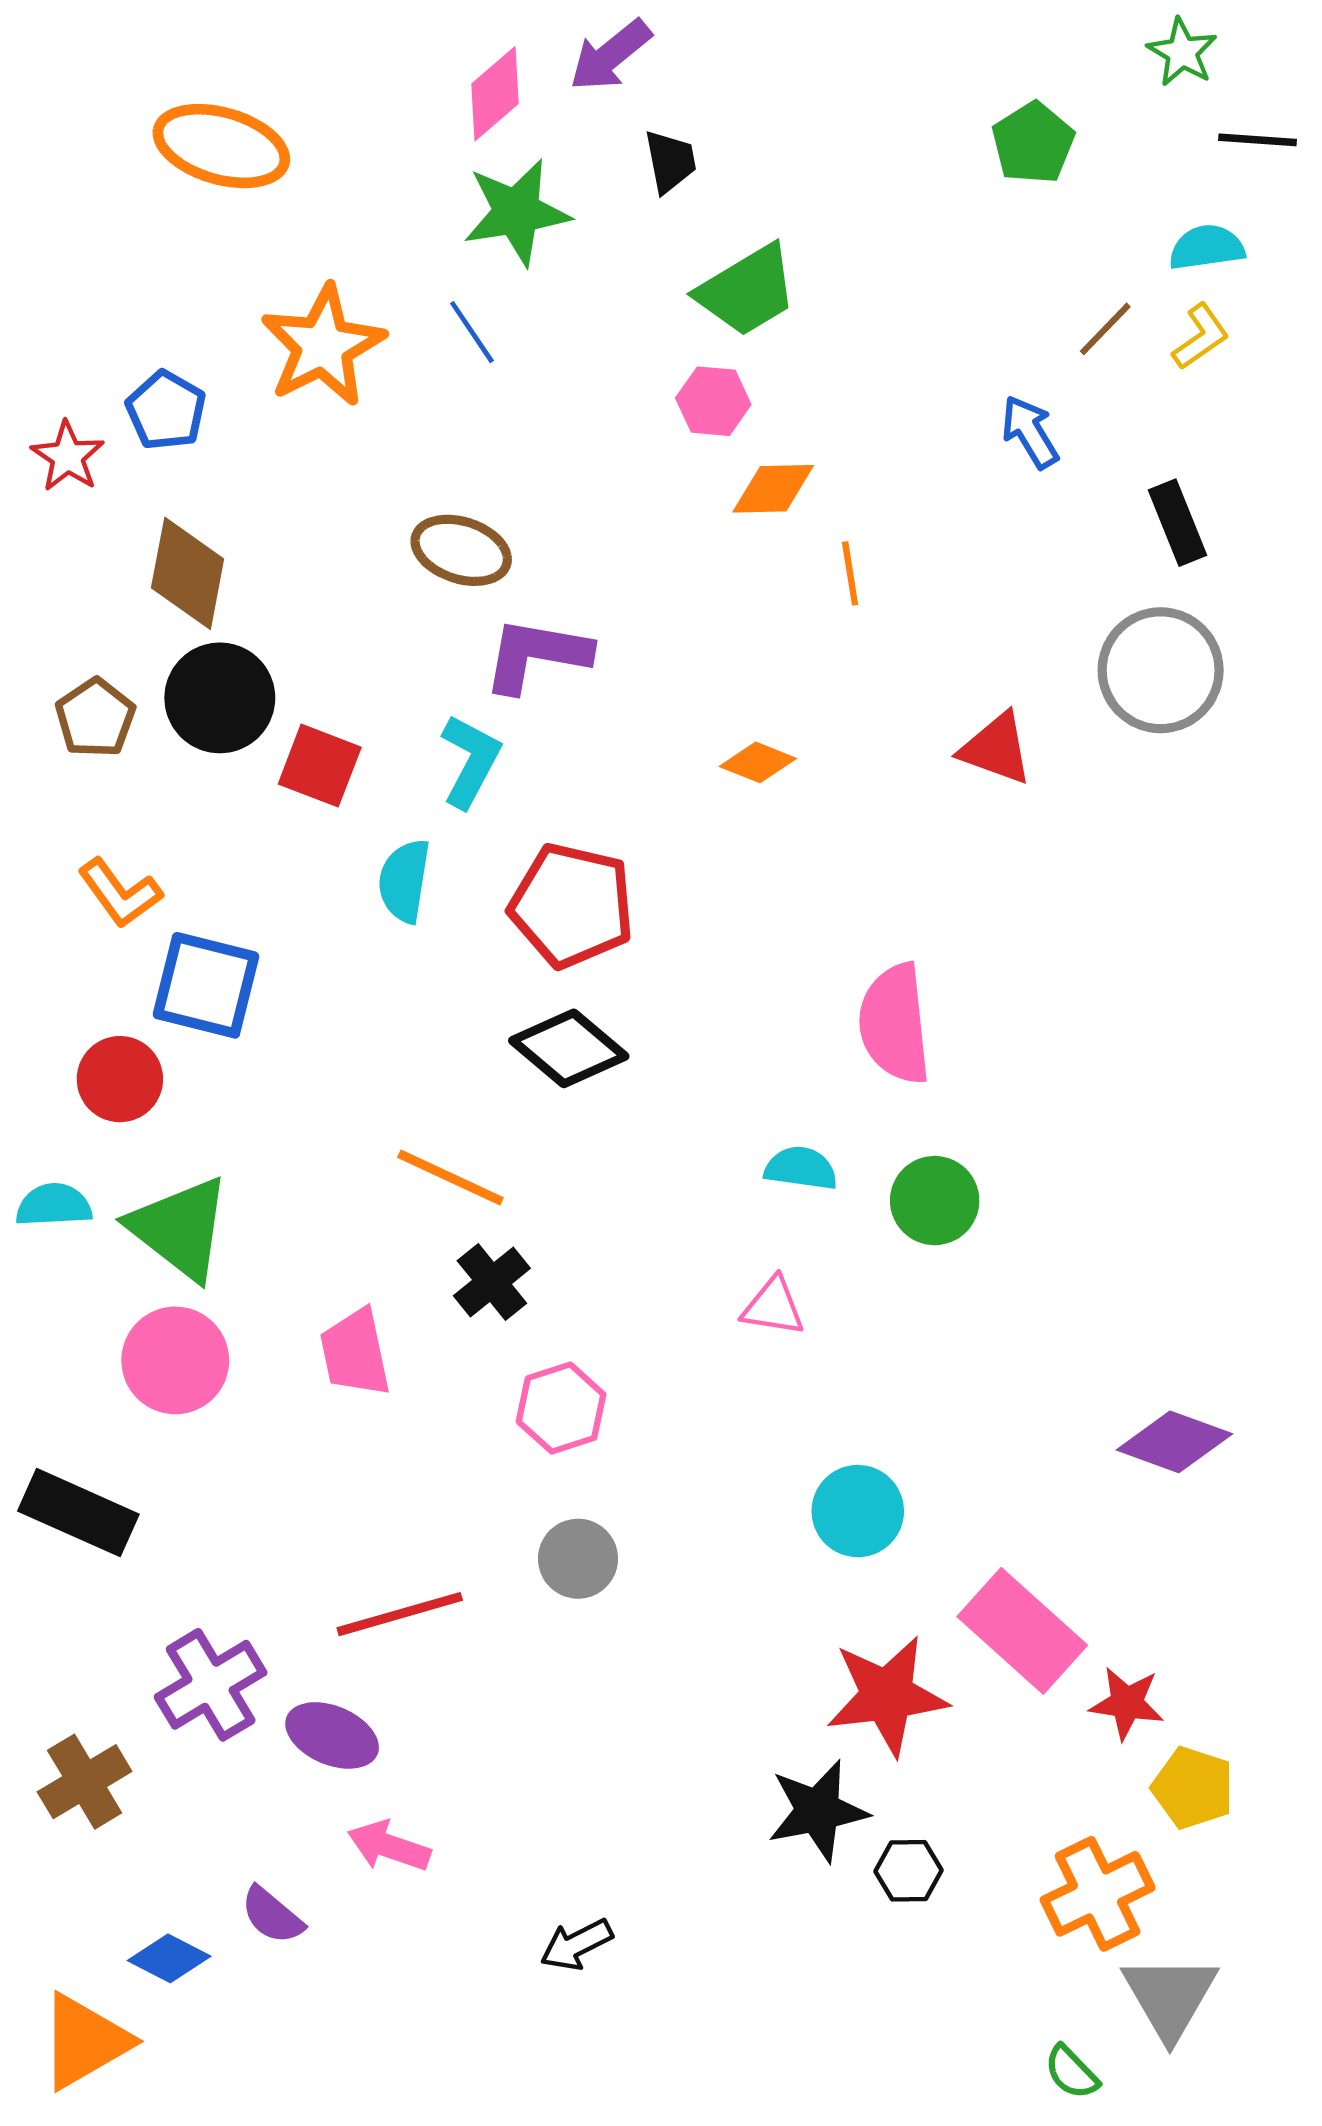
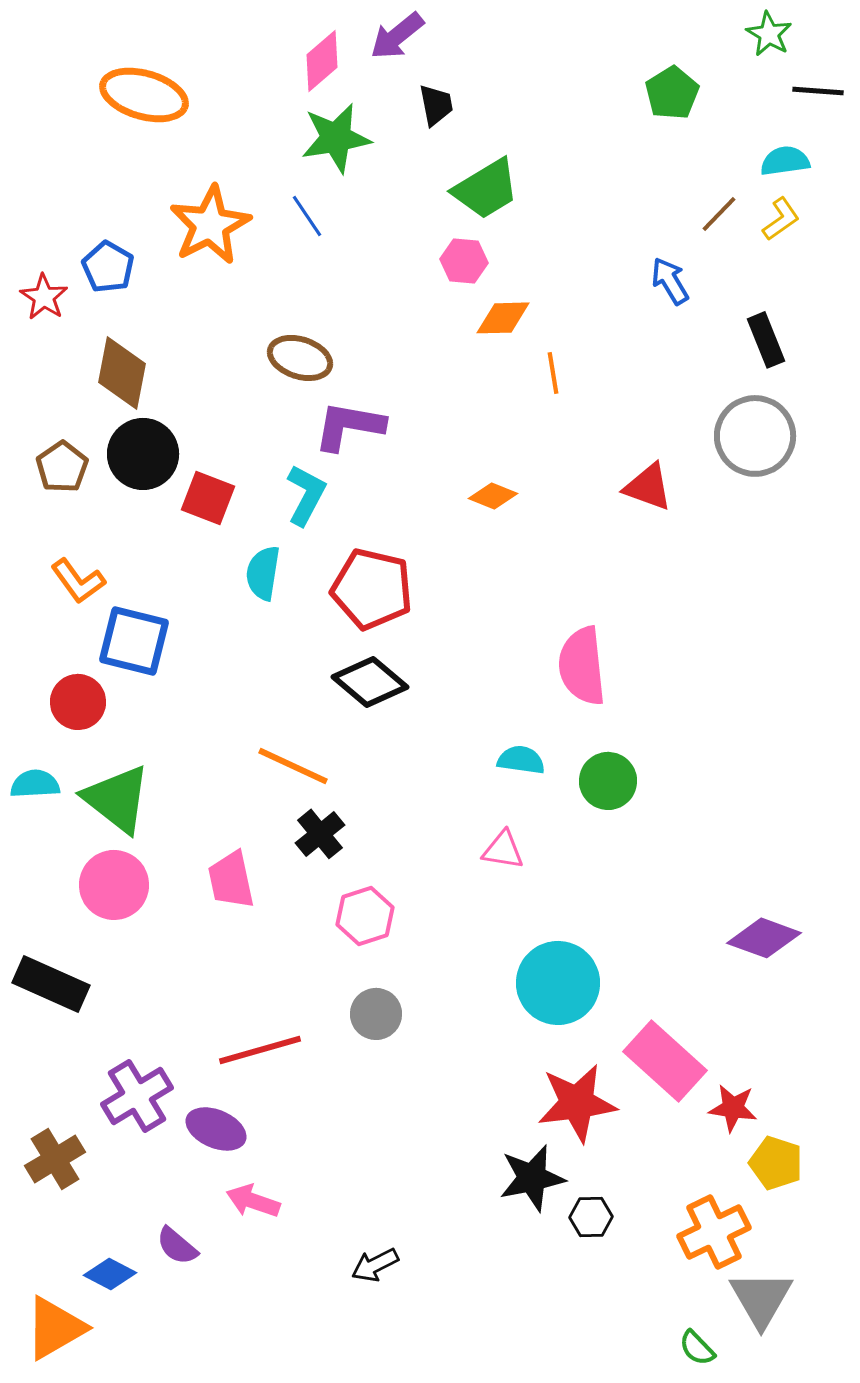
cyan circle: (858, 1511) -> (558, 983), size x1.4

